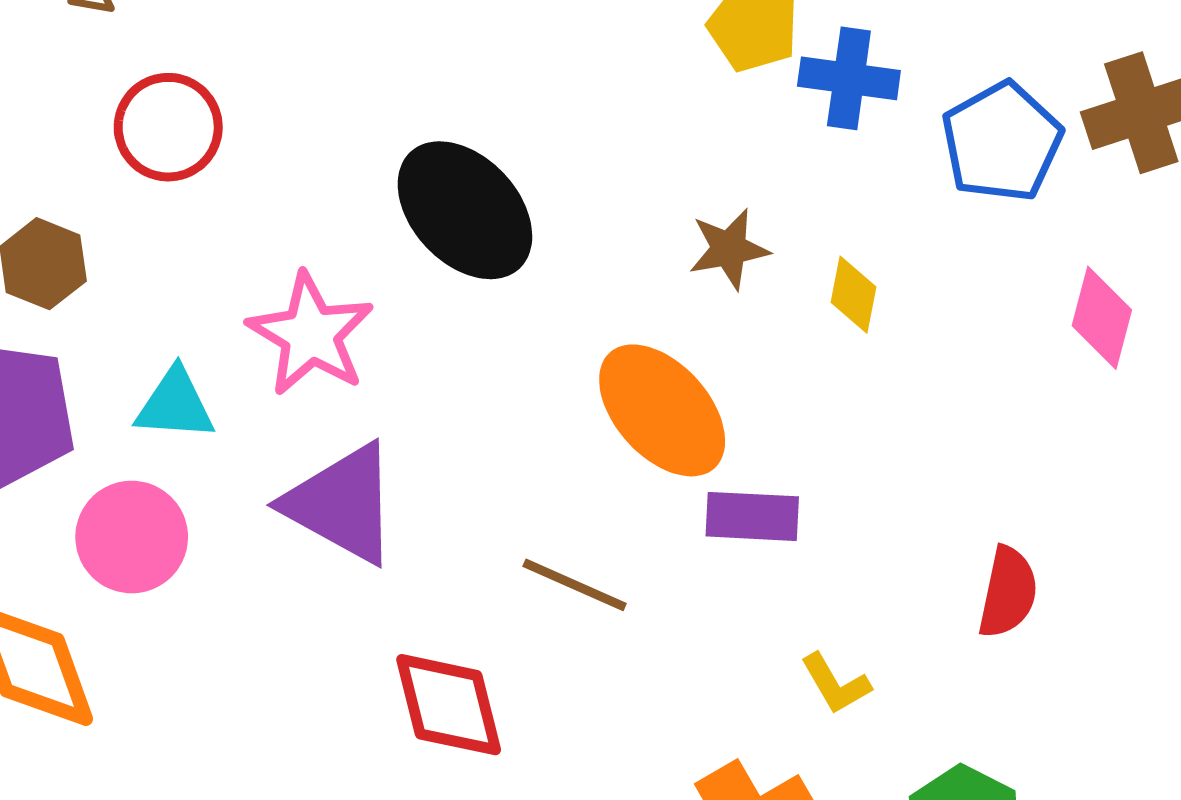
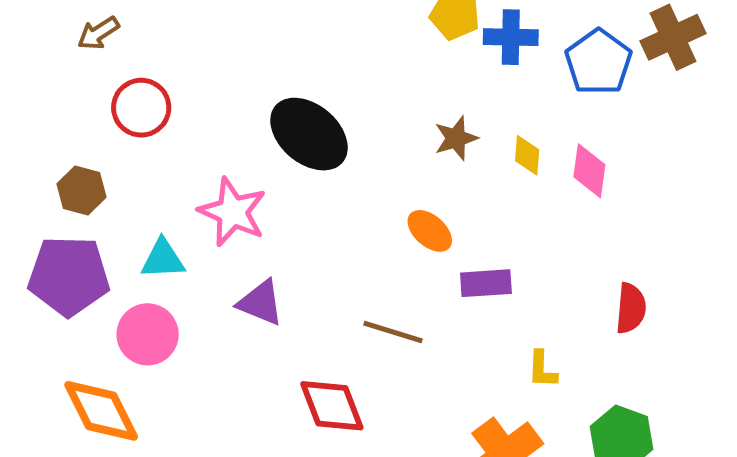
pink diamond: (1102, 318) -> (589, 171), moved
orange ellipse: (662, 410) -> (430, 231), size x0.6
purple triangle: (342, 504) -> (261, 303), size x0.7
yellow L-shape: (835, 684) -> (542, 369), turned 39

